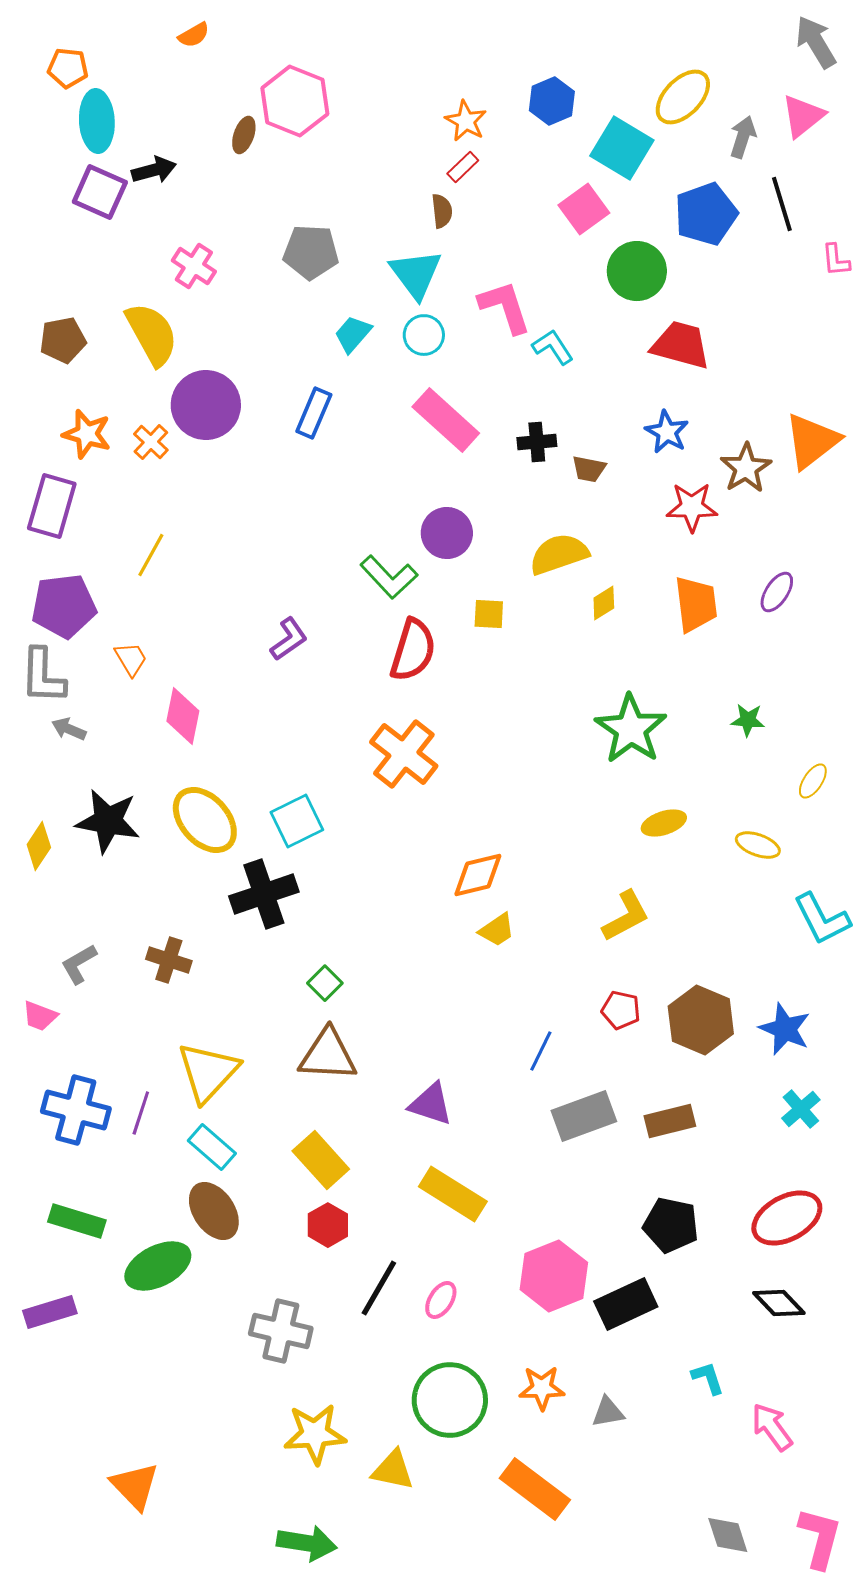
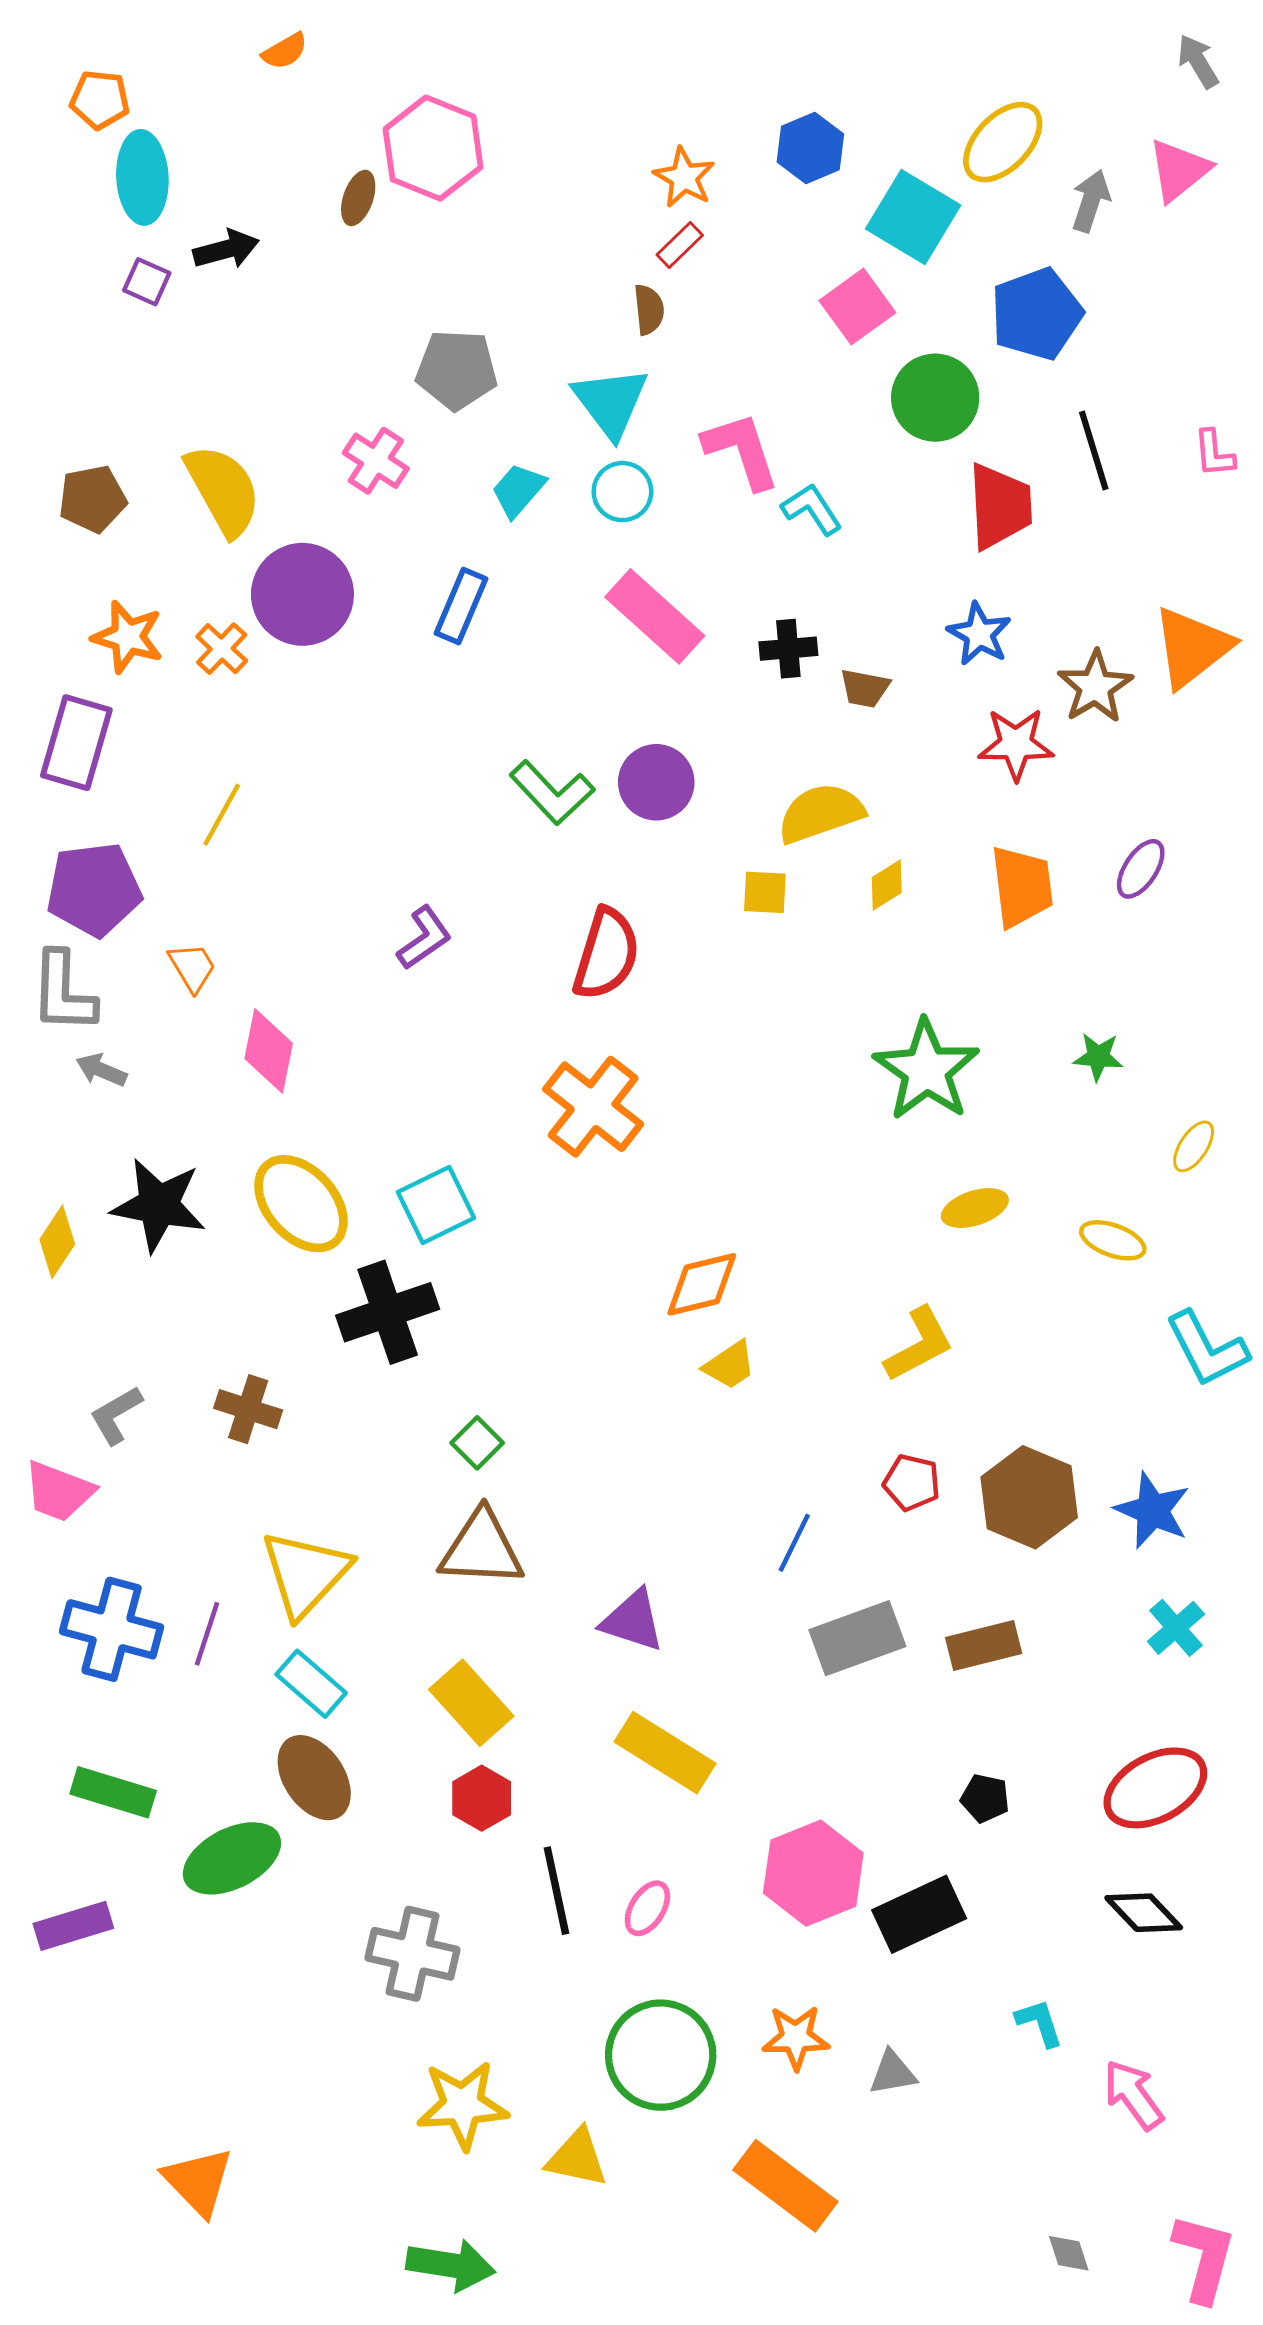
gray arrow: (816, 42) -> (1198, 61), size x0.7
purple square: (100, 192) -> (147, 282), size x0.6
black line: (782, 204) -> (1094, 450), moved
pink L-shape: (836, 260) -> (1214, 453), moved
pink cross: (194, 266) -> (376, 461), moved
red trapezoid: (681, 345) -> (1000, 506), turned 72
green L-shape: (389, 577) -> (552, 793), moved
yellow square: (489, 614) -> (765, 892), moved
pink trapezoid: (40, 1016) -> (59, 1491), size x1.4
black pentagon: (671, 1225) -> (985, 1798), size x0.6
black line: (379, 1288) -> (556, 1891), turned -42
gray diamond: (728, 1535) -> (1069, 2253), size x0.7

